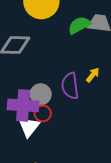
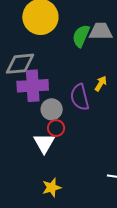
green semicircle: (79, 25) -> (81, 36), turned -30
purple cross: (23, 105) -> (33, 86), moved

